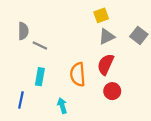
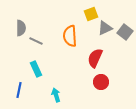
gray triangle: (107, 37) -> (105, 28), moved
orange semicircle: (78, 74) -> (70, 36), moved
cyan rectangle: (40, 77) -> (36, 69), turned -35

